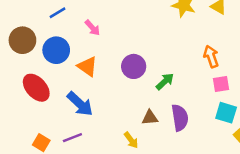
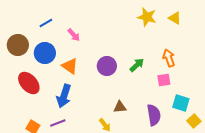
green arrow: (165, 81) -> (137, 65), moved
pink square: (221, 84) -> (164, 80), moved
blue arrow: (80, 104) -> (64, 96), turned 65
purple semicircle: (180, 118) -> (154, 115), moved

